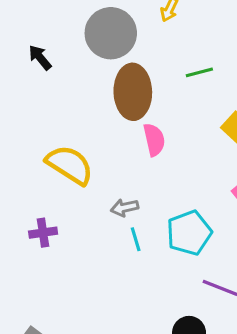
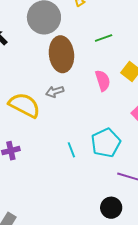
pink semicircle: (154, 140) -> (103, 81), moved
gray arrow: (125, 208) -> (55, 92), moved

